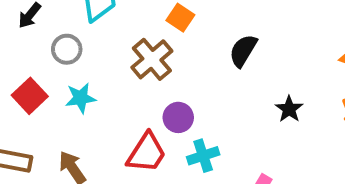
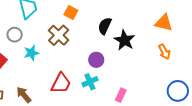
cyan star: (81, 98) -> (31, 53), moved
black star: (289, 109) -> (125, 40), moved, size x1.5
purple circle: (178, 117) -> (96, 60), moved

